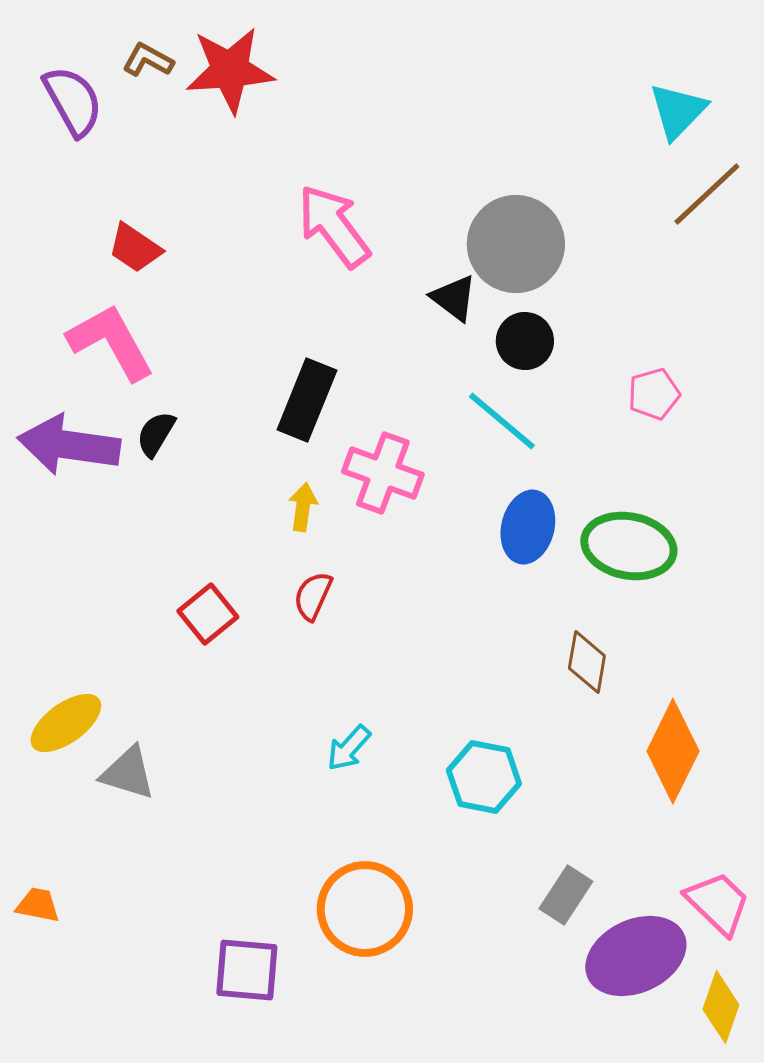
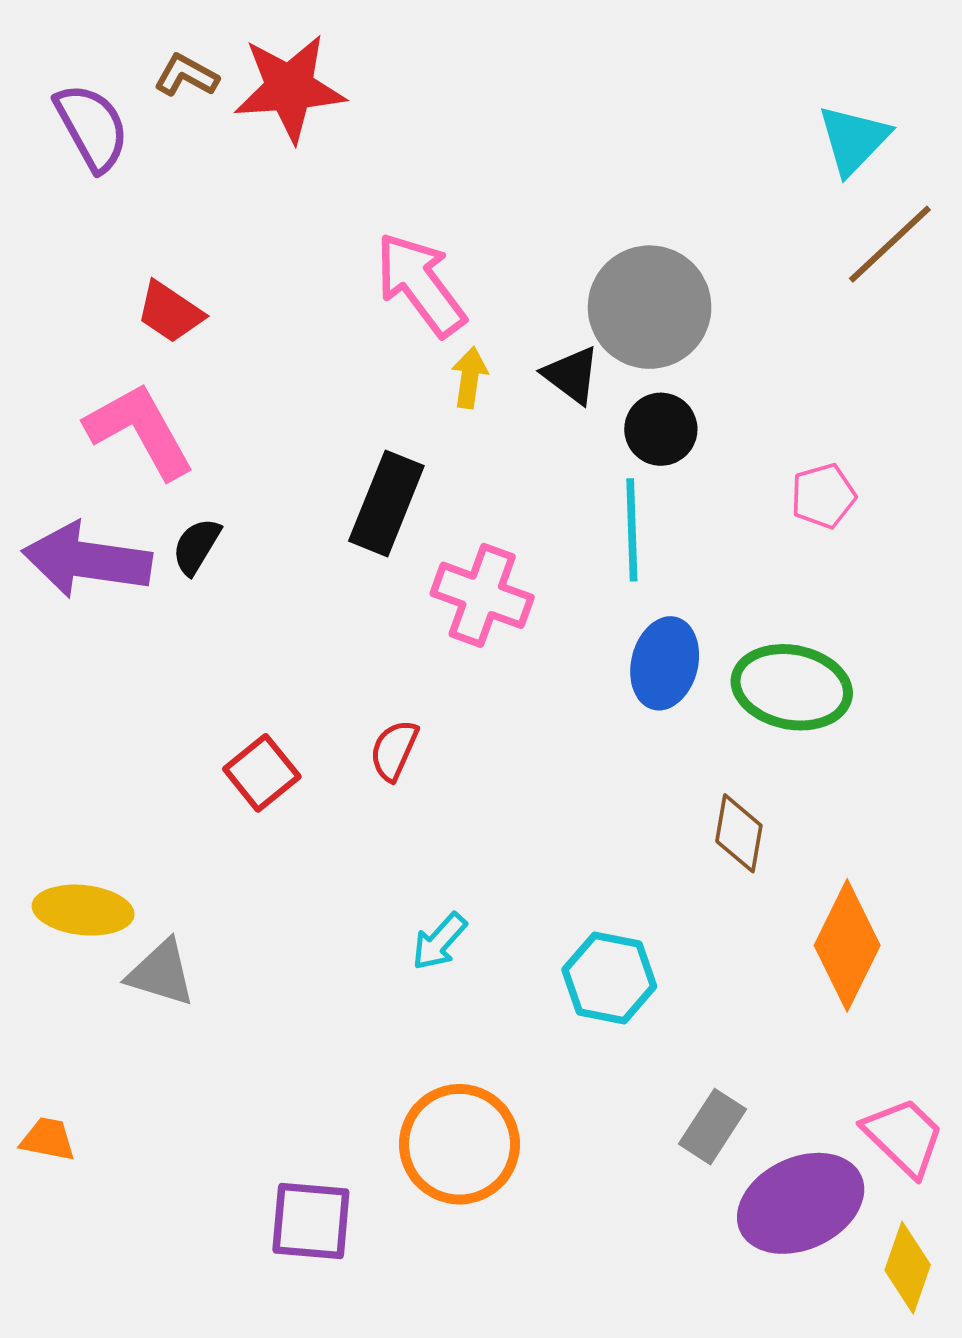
cyan line: (502, 421) -> (632, 530), turned 48
yellow arrow: (303, 507) -> (470, 378), moved
yellow ellipse: (66, 723) -> (83, 910), turned 42

